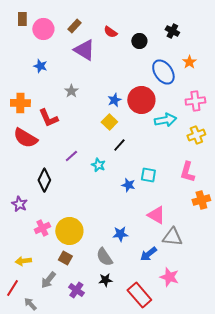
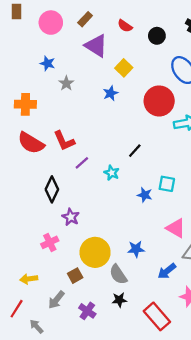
brown rectangle: (22, 19) -> (17, 11), moved
gray star: (71, 91) -> (66, 83), moved
blue star: (114, 100) -> (110, 93), moved
red L-shape: (48, 118) -> (64, 141), moved
yellow square: (109, 122) -> (124, 68), moved
purple star: (19, 204) -> (71, 217), moved
yellow circle: (69, 231) -> (95, 252), moved
brown square: (65, 258) -> (75, 276), turned 32

